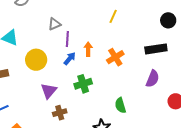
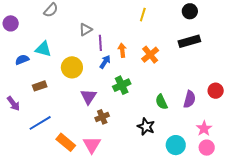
black circle: (168, 20) -> (190, 11), moved
purple semicircle: (153, 79) -> (189, 99), moved

